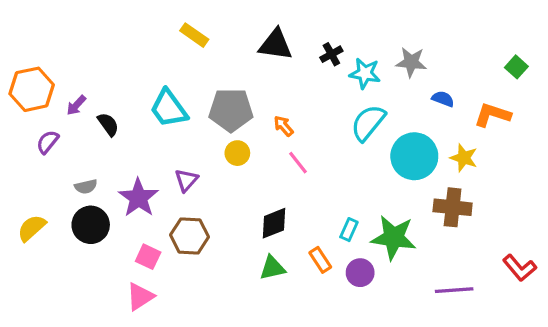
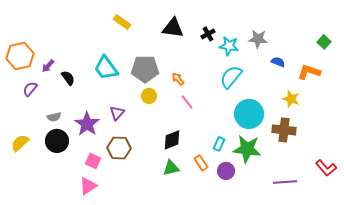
cyan circle: (414, 156) -> (249, 114), moved

